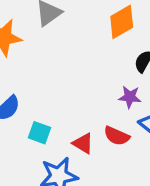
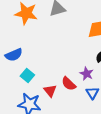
red semicircle: (117, 136) -> (69, 84), moved

